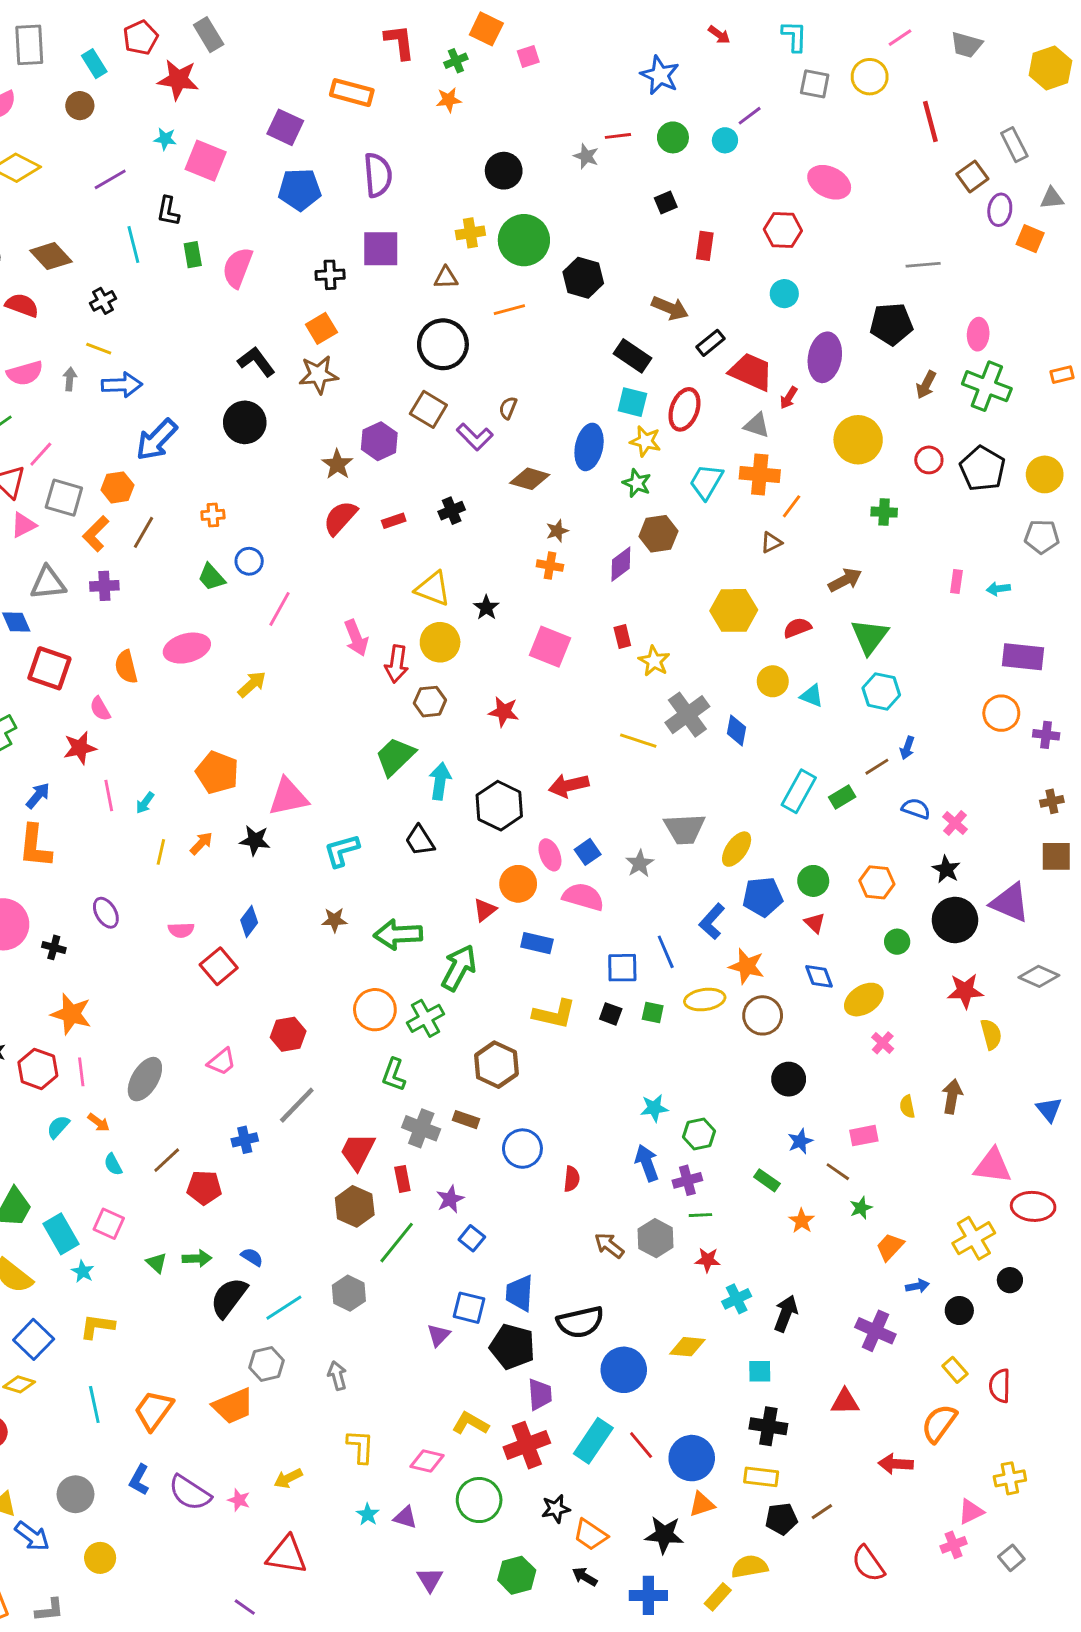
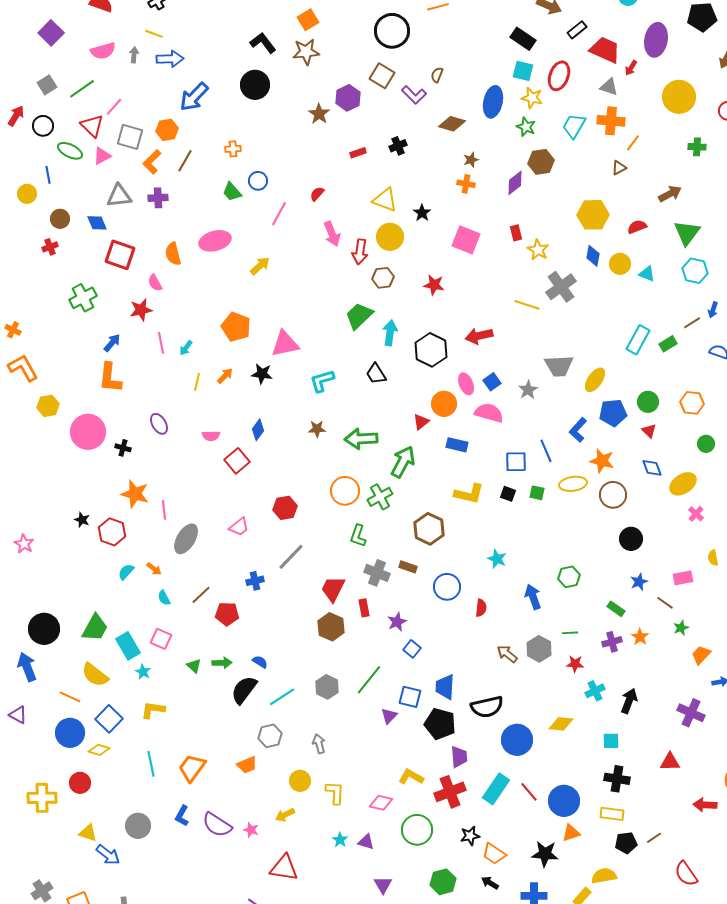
red semicircle: (340, 518) -> (317, 194), moved, size x0.6
blue diamond: (737, 730) -> (593, 256), moved
pink line: (81, 1072) -> (164, 510), moved
cyan star: (654, 1108) -> (497, 559), moved, turned 30
purple cross: (687, 1180) -> (612, 642), moved
green line: (397, 1243) -> (369, 680), moved
orange trapezoid: (233, 1406) -> (247, 765), size x0.7
yellow circle: (100, 1558) -> (300, 781), moved

